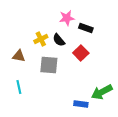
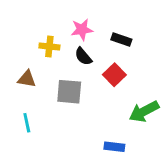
pink star: (67, 18) -> (82, 30), moved
yellow cross: (41, 39) -> (49, 47), moved, turned 32
green arrow: (102, 92) -> (144, 111), moved

